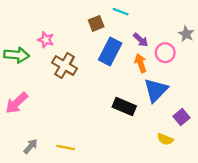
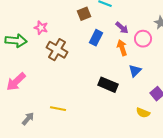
blue rectangle: (110, 51) -> (96, 38), size x0.7
blue triangle: (156, 90) -> (135, 71), size x0.6
yellow line: (66, 147) -> (58, 109), moved

